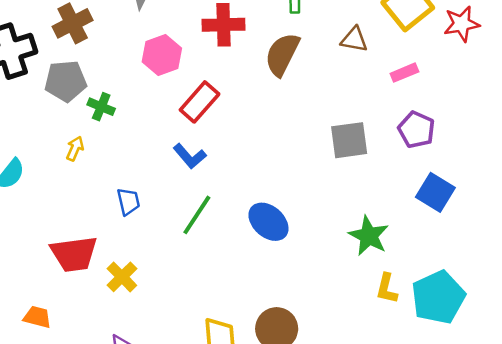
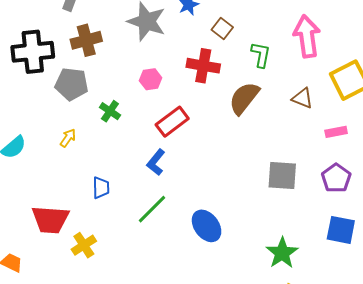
pink hexagon: (162, 55) -> (151, 79), size x0.7
green cross: (101, 107) -> (110, 111), moved
blue L-shape: (190, 156) -> (156, 162), turned 68
blue square: (435, 192) -> (341, 230), turned -32

